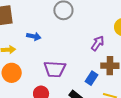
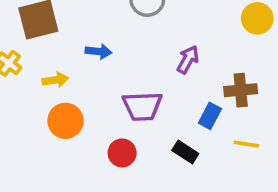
purple arrow: (98, 43) -> (188, 60), moved

